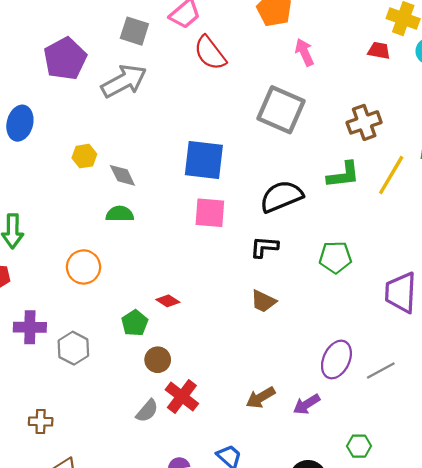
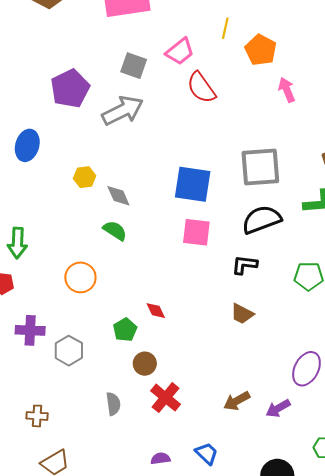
gray square: (281, 110) -> (260, 167), moved, turned -30
green semicircle: (120, 214) -> (115, 231), turned 30
red diamond: (168, 301) -> (156, 311), turned 30
gray semicircle: (147, 411) -> (113, 404), moved, turned -50

